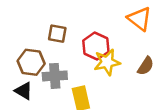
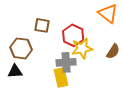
gray cross: (55, 76) -> (66, 62), moved
black triangle: (24, 91) -> (15, 71), turned -35

